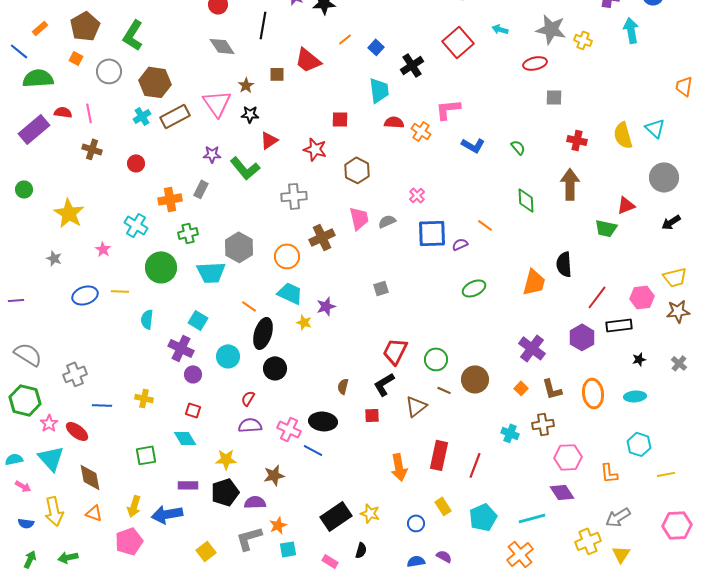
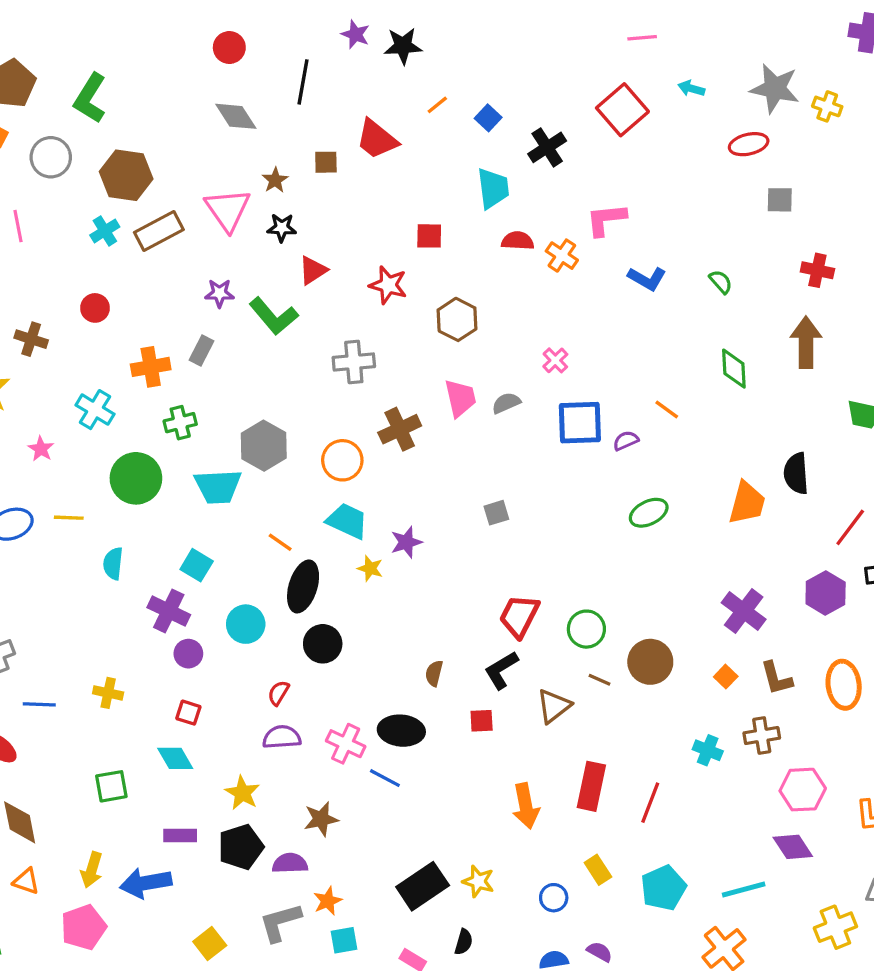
brown cross: (92, 149) -> (31, 339), moved
yellow star: (226, 459) -> (242, 793), turned 30

